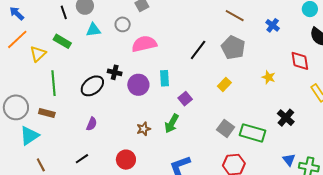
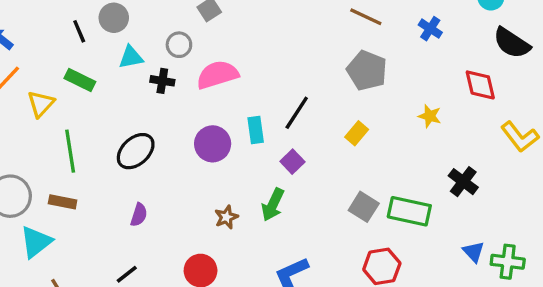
black line: (198, 50) -> (297, 113), moved
black cross: (115, 72) -> (162, 81), moved

